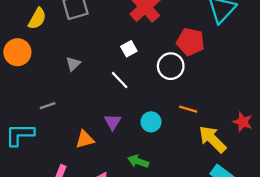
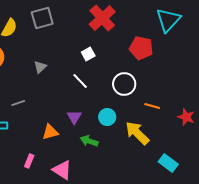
white circle: (171, 66) -> (124, 84), moved
orange line: (188, 109) -> (152, 106), moved
yellow arrow: (213, 139) -> (137, 133), moved
green arrow: (138, 161) -> (89, 141), moved

